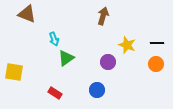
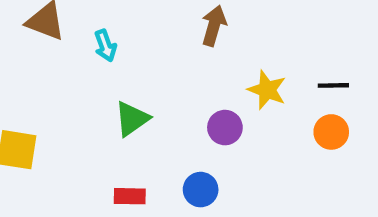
cyan arrow: (54, 39) -> (105, 46), moved
red rectangle: (55, 93) -> (130, 196), moved, turned -32

